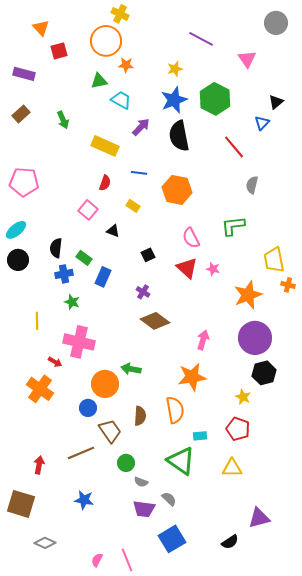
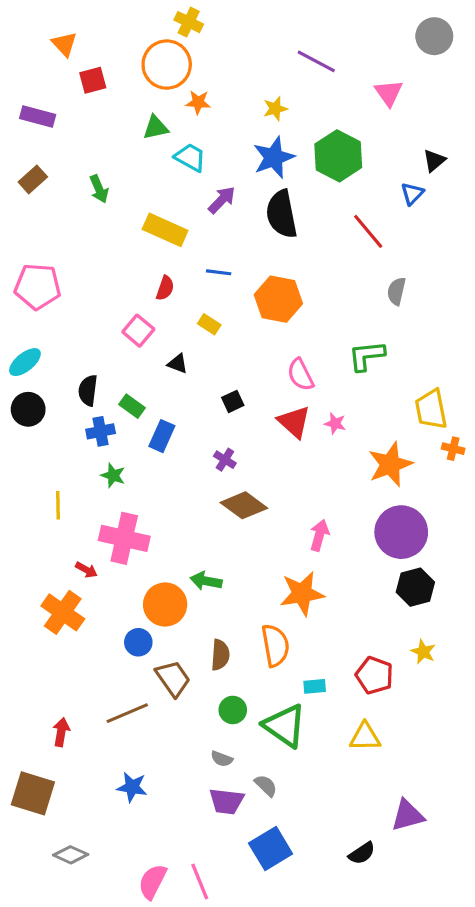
yellow star: (243, 397) -> (423, 652), moved
green circle: (126, 463) -> (233, 710), moved
pink semicircle: (97, 560) -> (152, 882), size x1.6

